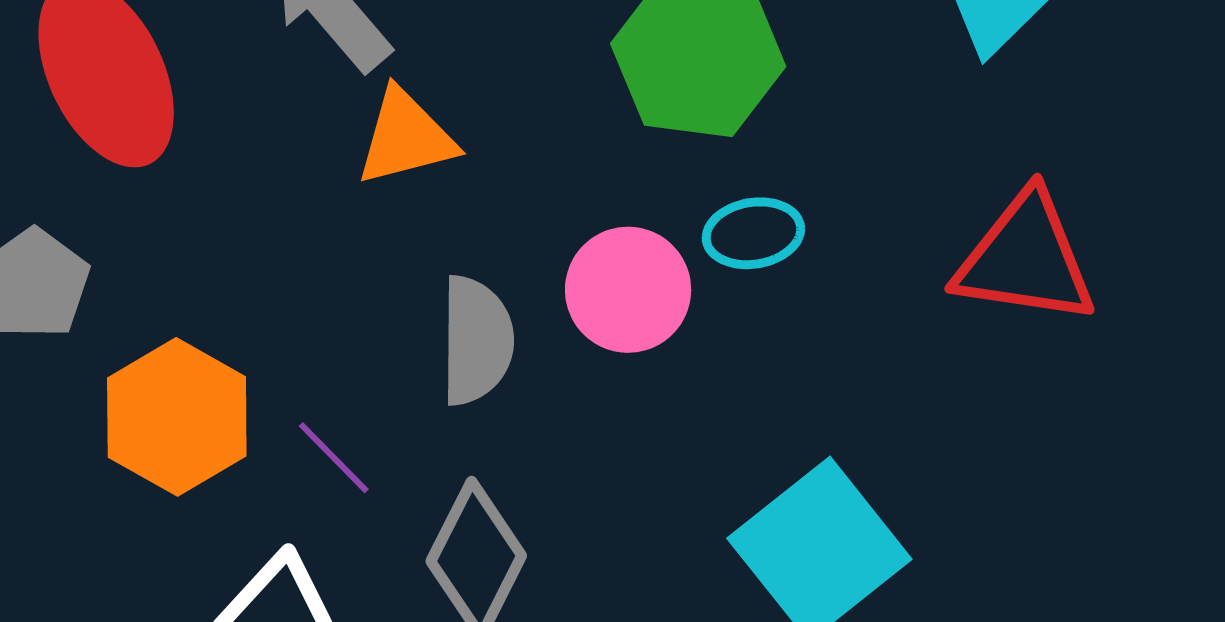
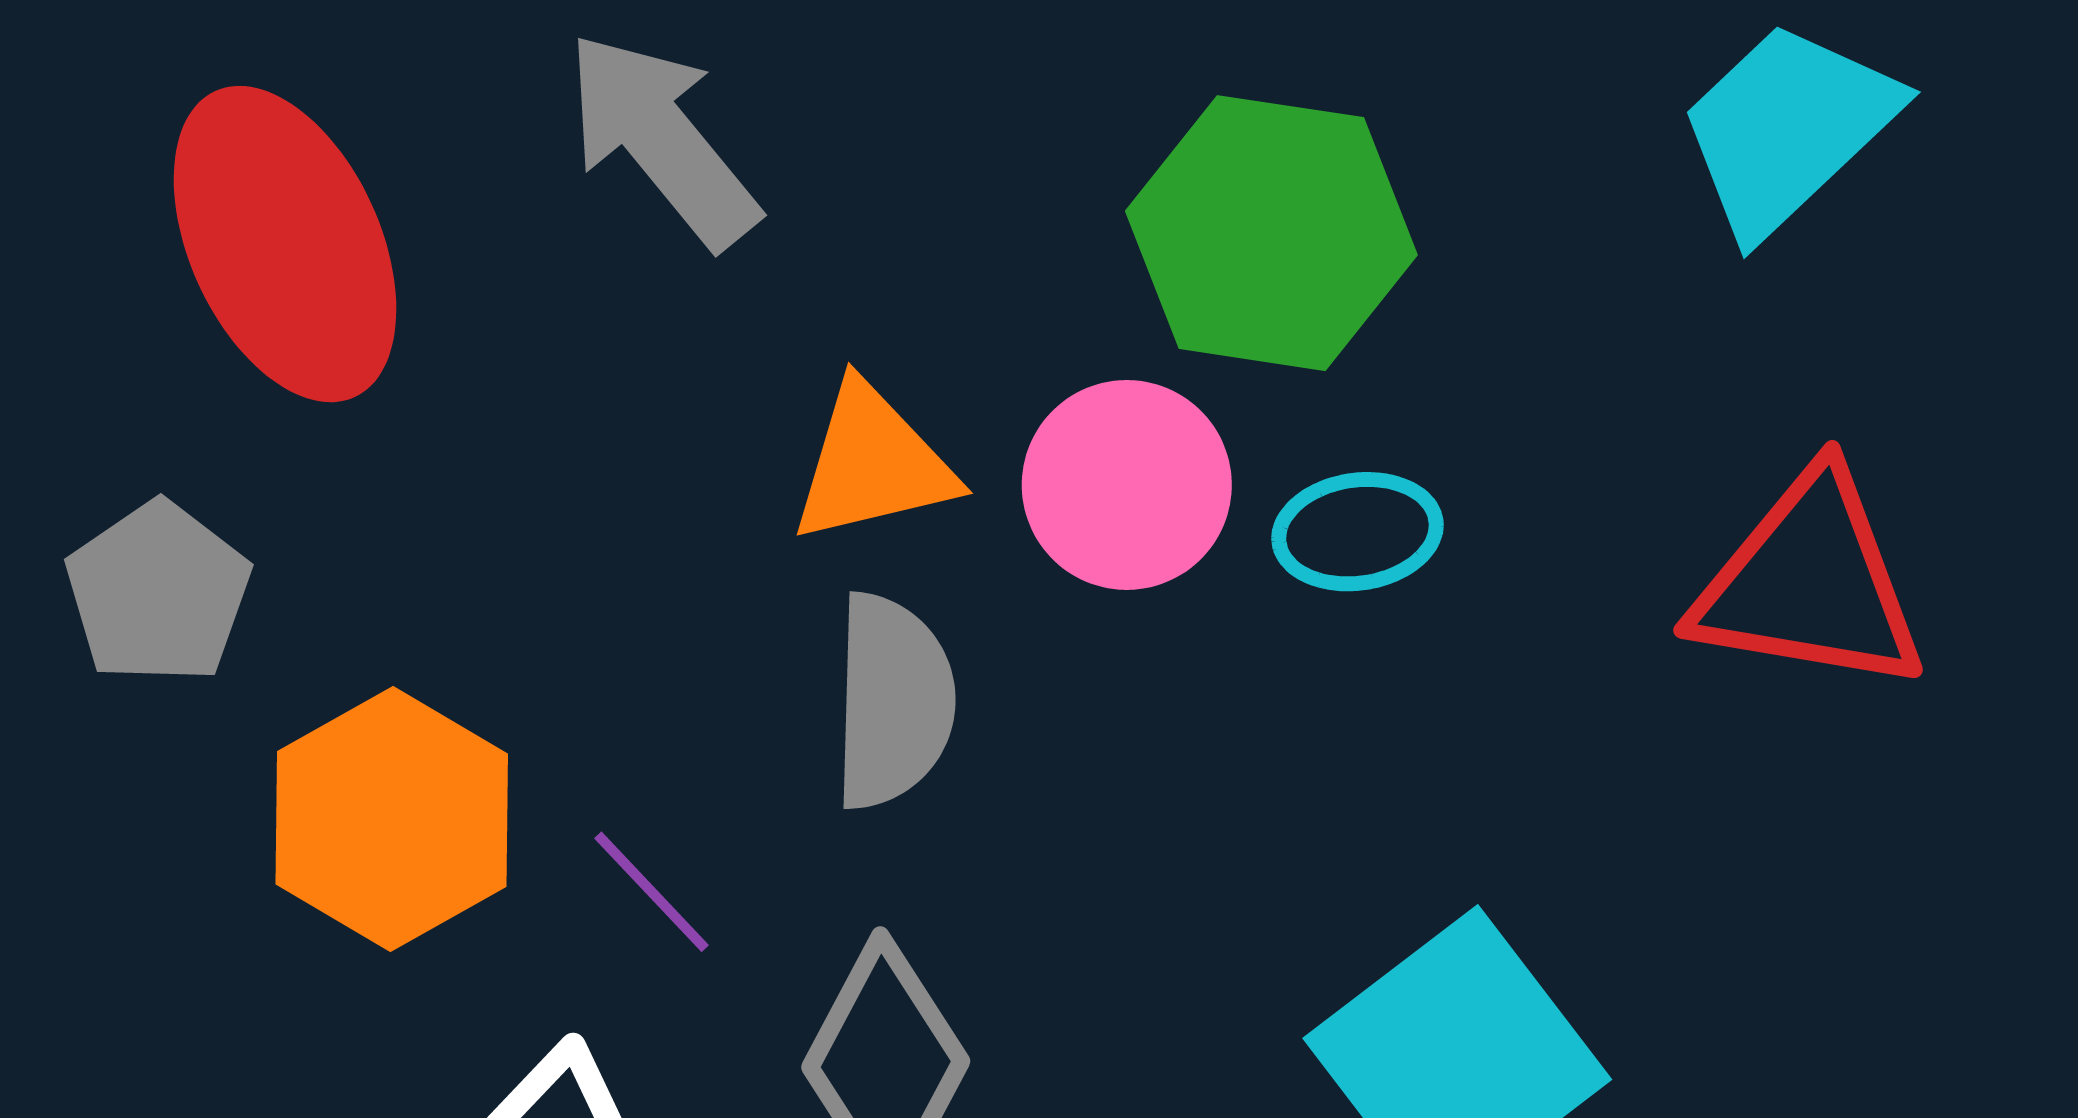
orange triangle: (406, 137) -> (873, 464), moved
pink circle: (628, 290) -> (1127, 485), moved

